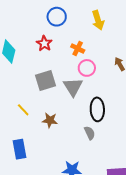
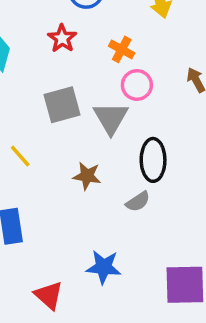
brown star: (50, 120) -> (87, 176), moved
gray semicircle: (90, 133) -> (138, 202), turned 80

